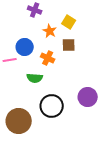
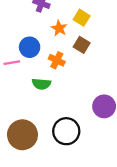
brown square: (69, 45) -> (82, 45), turned 32
black circle: (52, 106) -> (66, 131), moved

